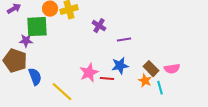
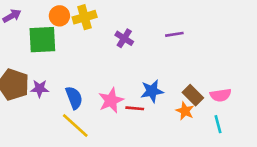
purple line: (124, 40) -> (174, 34), moved
purple star: (26, 41) -> (40, 89), moved
blue semicircle: (35, 77) -> (74, 98), moved
cyan line: (160, 88) -> (218, 124), moved

